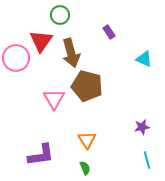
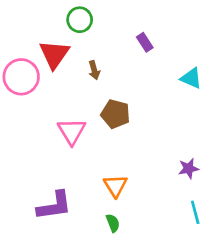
brown arrow: (71, 53) -> (94, 70), size x0.5
brown pentagon: (87, 86) -> (115, 114), size x0.7

